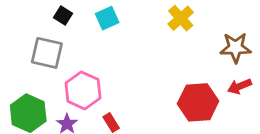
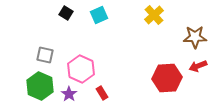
gray square: (47, 53) -> (45, 55), moved, size x0.7

